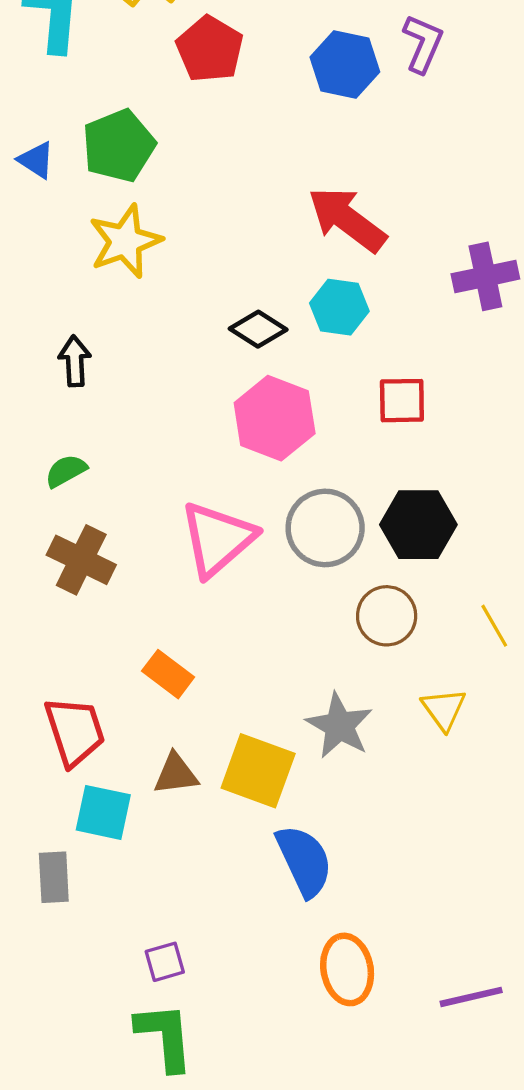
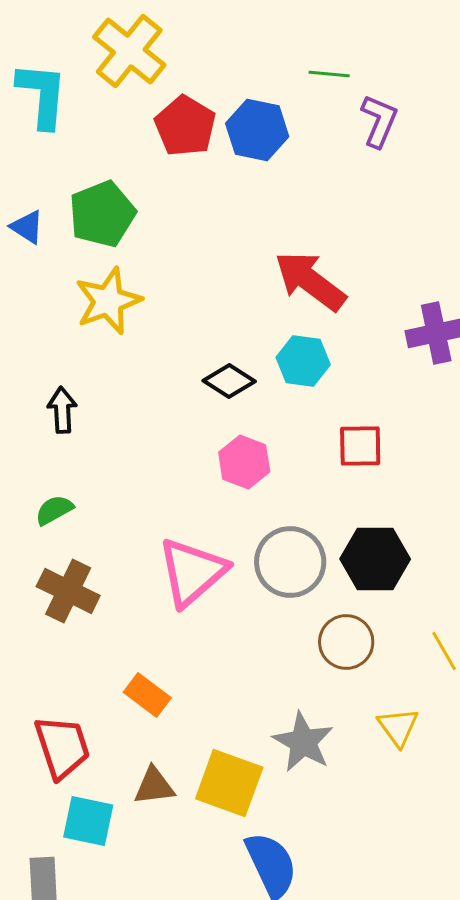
blue hexagon: (345, 64) -> (257, 130), moved
pink hexagon: (275, 418) -> (244, 462), size x0.7

